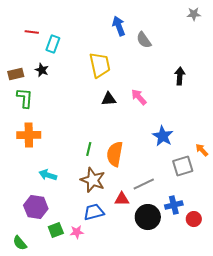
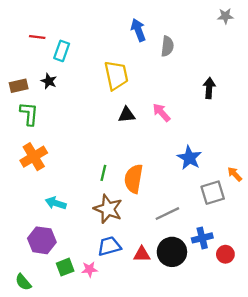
gray semicircle: (144, 40) -> (167, 46), turned -138
orange cross: (29, 135) -> (34, 157), turned -30
red triangle: (122, 199) -> (142, 254), moved

